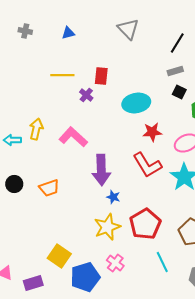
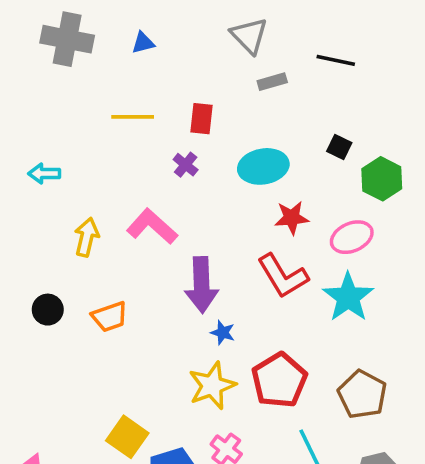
gray cross: (25, 31) -> (67, 39), size x2.0
black line: (177, 43) -> (336, 60), turned 70
gray rectangle: (175, 71) -> (272, 82), moved
purple cross: (86, 95) -> (186, 165), moved
yellow arrow: (36, 129) -> (87, 237), moved
cyan arrow: (12, 140) -> (44, 174), moved

